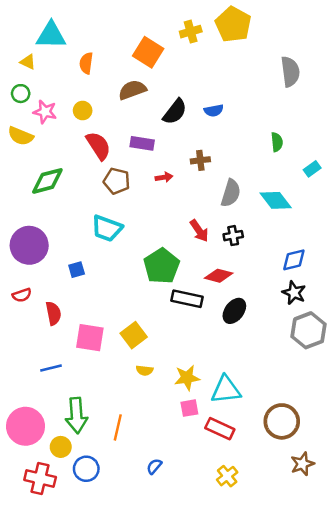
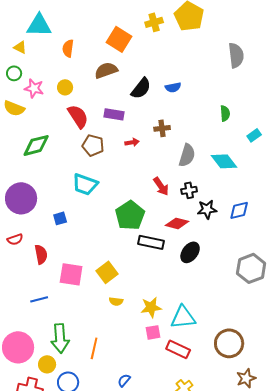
black star: (294, 293) -> (207, 209), moved, turned -30

